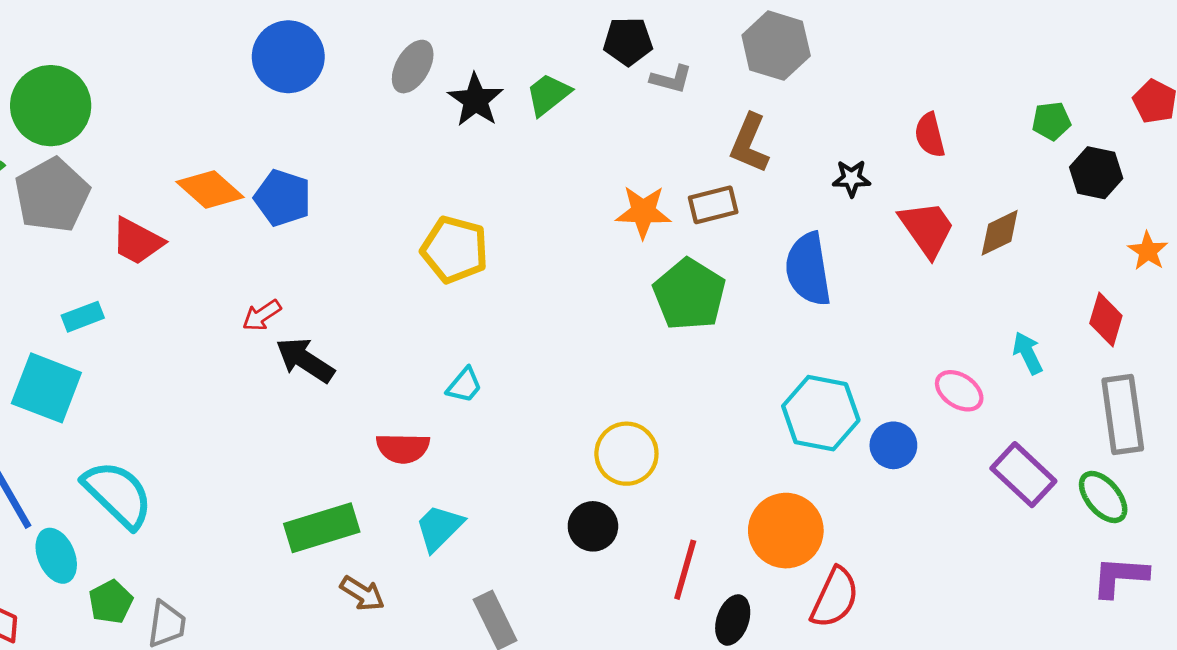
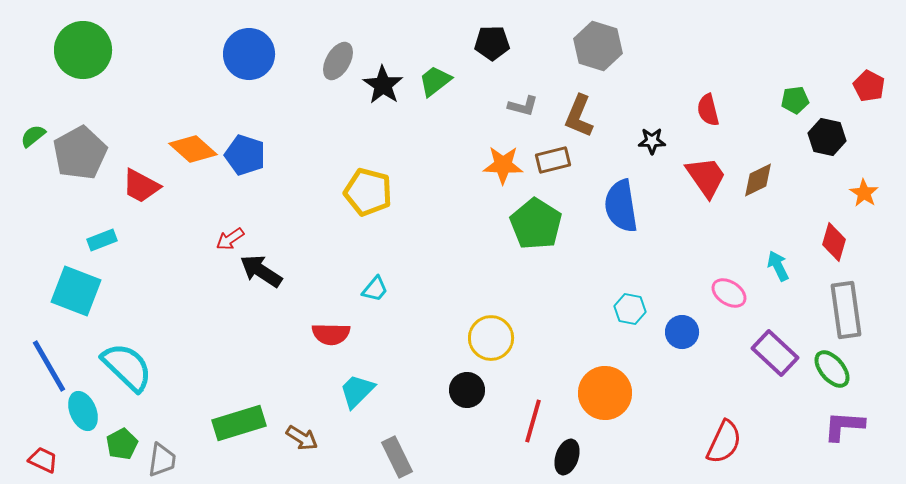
gray L-shape: (671, 79) -> (523, 106), moved
green circle: (51, 106) -> (83, 50), moved
cyan hexagon: (821, 413) -> (630, 309), size x0.6
green rectangle: (322, 528) -> (239, 423), moved
red semicircle: (835, 598) -> (724, 442), moved

